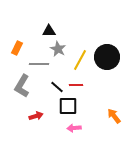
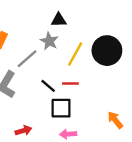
black triangle: (49, 31) -> (59, 20), moved
gray line: (39, 64) -> (27, 59), turned -42
red arrow: (36, 116) -> (23, 131), moved

